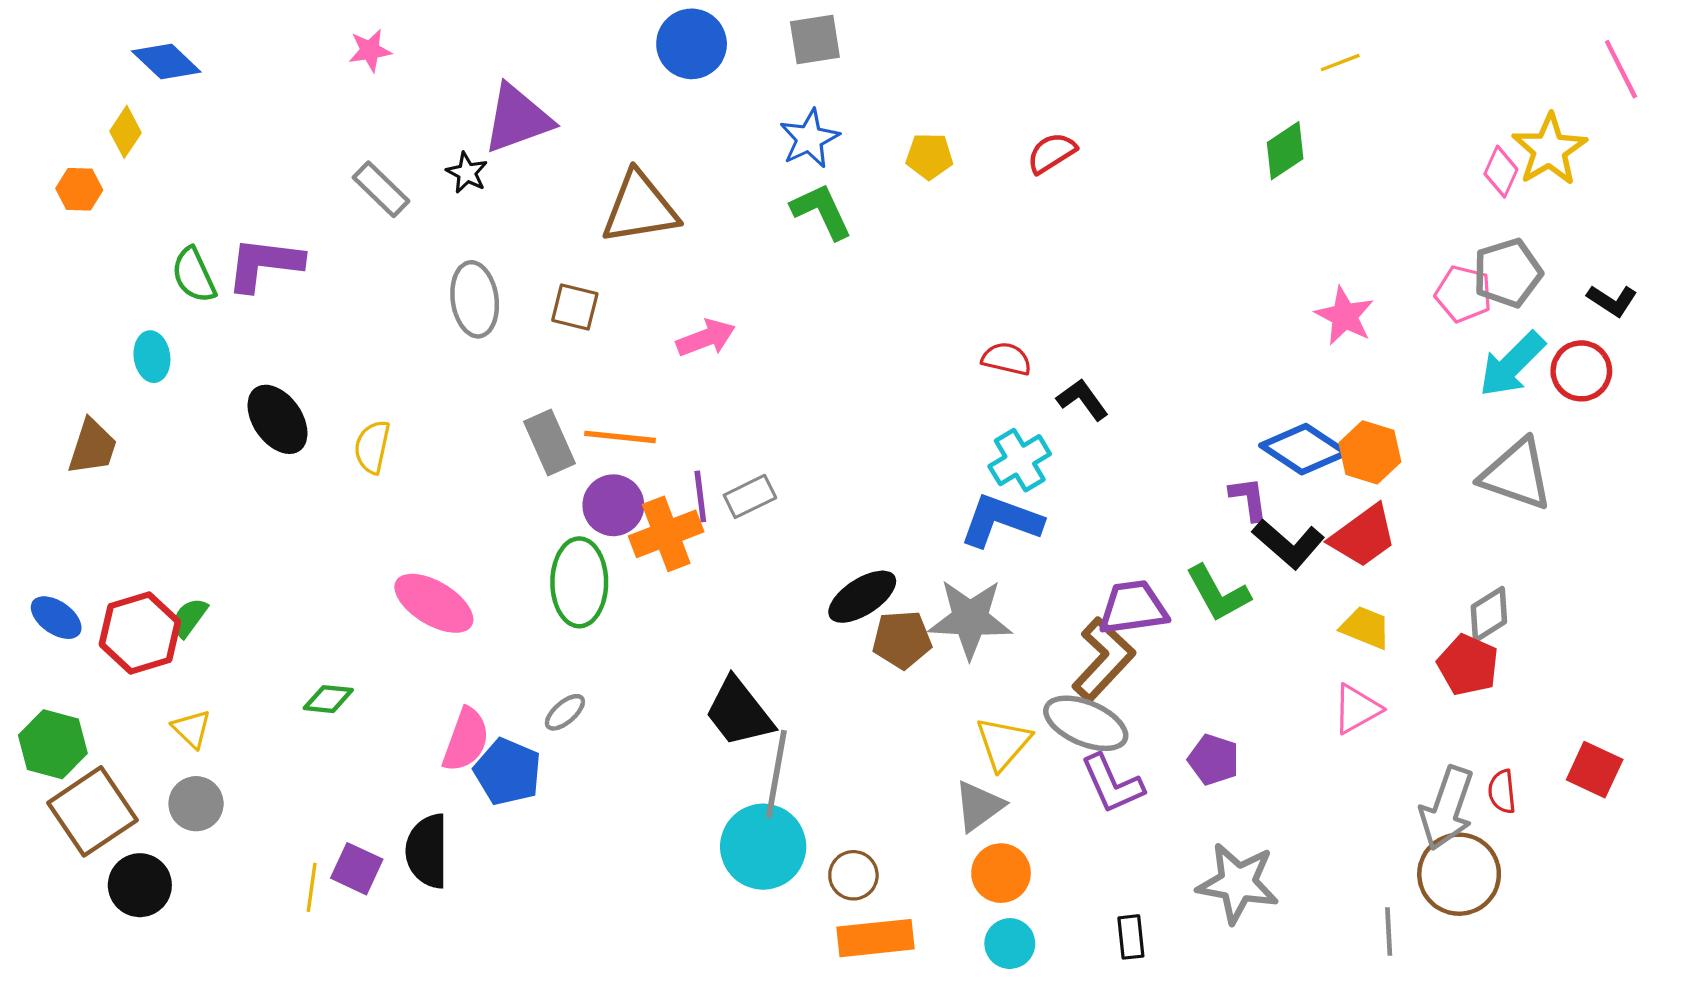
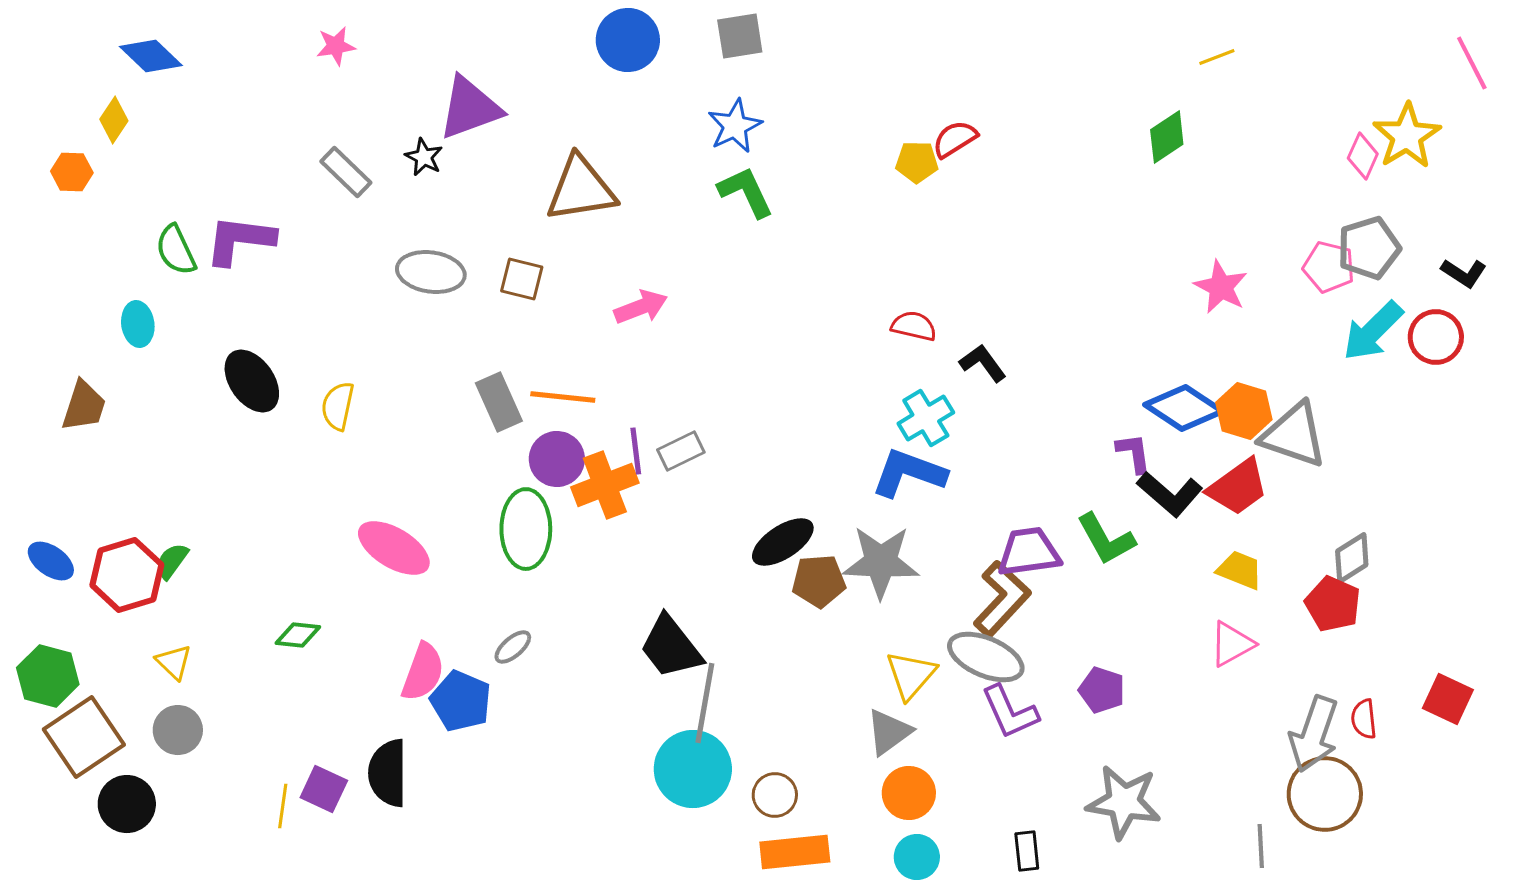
yellow pentagon: (929, 156) -> (917, 162), moved
gray ellipse: (475, 299) -> (431, 272), turned -74
gray triangle: (1516, 474) -> (1294, 435), moved

